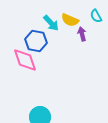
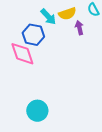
yellow semicircle: (70, 20) -> (67, 14), turned -42

